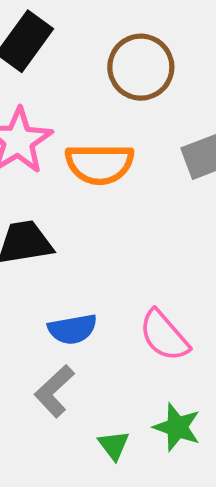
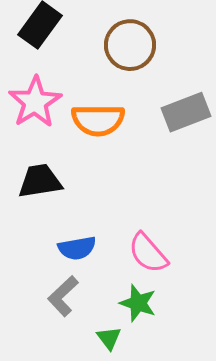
green star: (177, 427) -> (138, 303), moved

